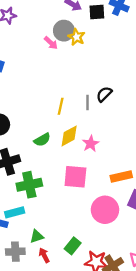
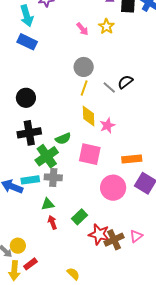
gray circle: (64, 31) -> (84, 67), moved
gray line: (88, 102) -> (109, 88), turned -56
yellow diamond: (69, 136) -> (89, 116), turned -70
green semicircle: (42, 140) -> (63, 139), moved
green cross: (29, 185) -> (47, 156), turned -30
gray cross: (15, 252) -> (53, 177), moved

